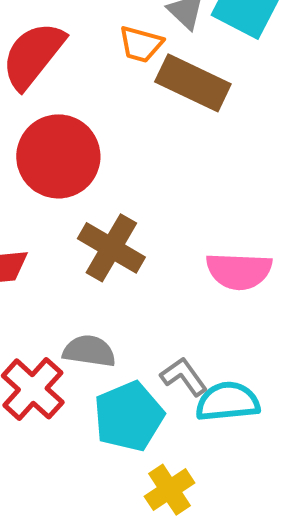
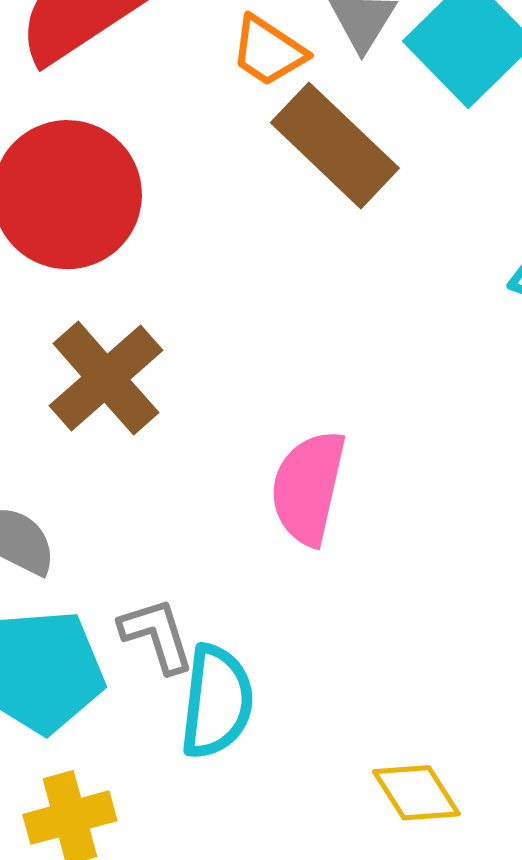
pink semicircle: (239, 271) -> (308, 488), turned 82
cyan semicircle: (228, 402) -> (217, 702), turned 84

